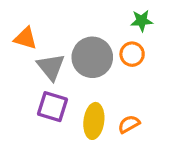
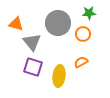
gray circle: (92, 57) -> (58, 23), moved
orange semicircle: (129, 124) -> (81, 62), moved

